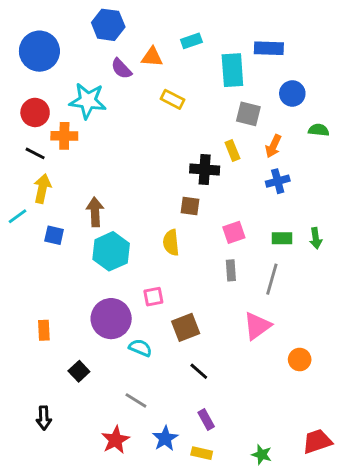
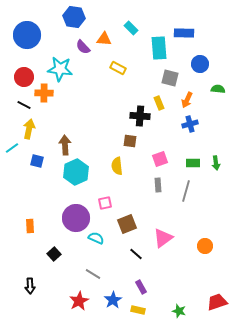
cyan rectangle: (191, 41) -> (131, 28), turned 64
pink triangle: (257, 326) -> (163, 238), moved

